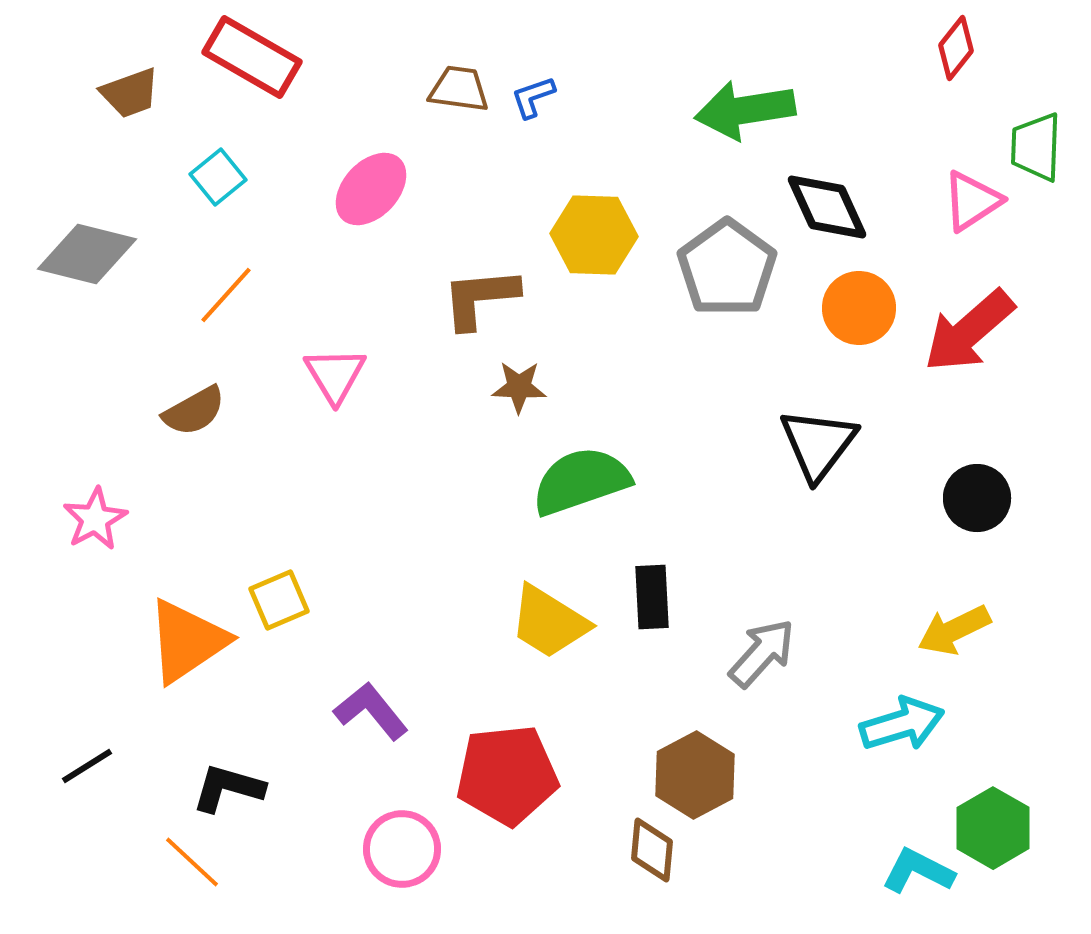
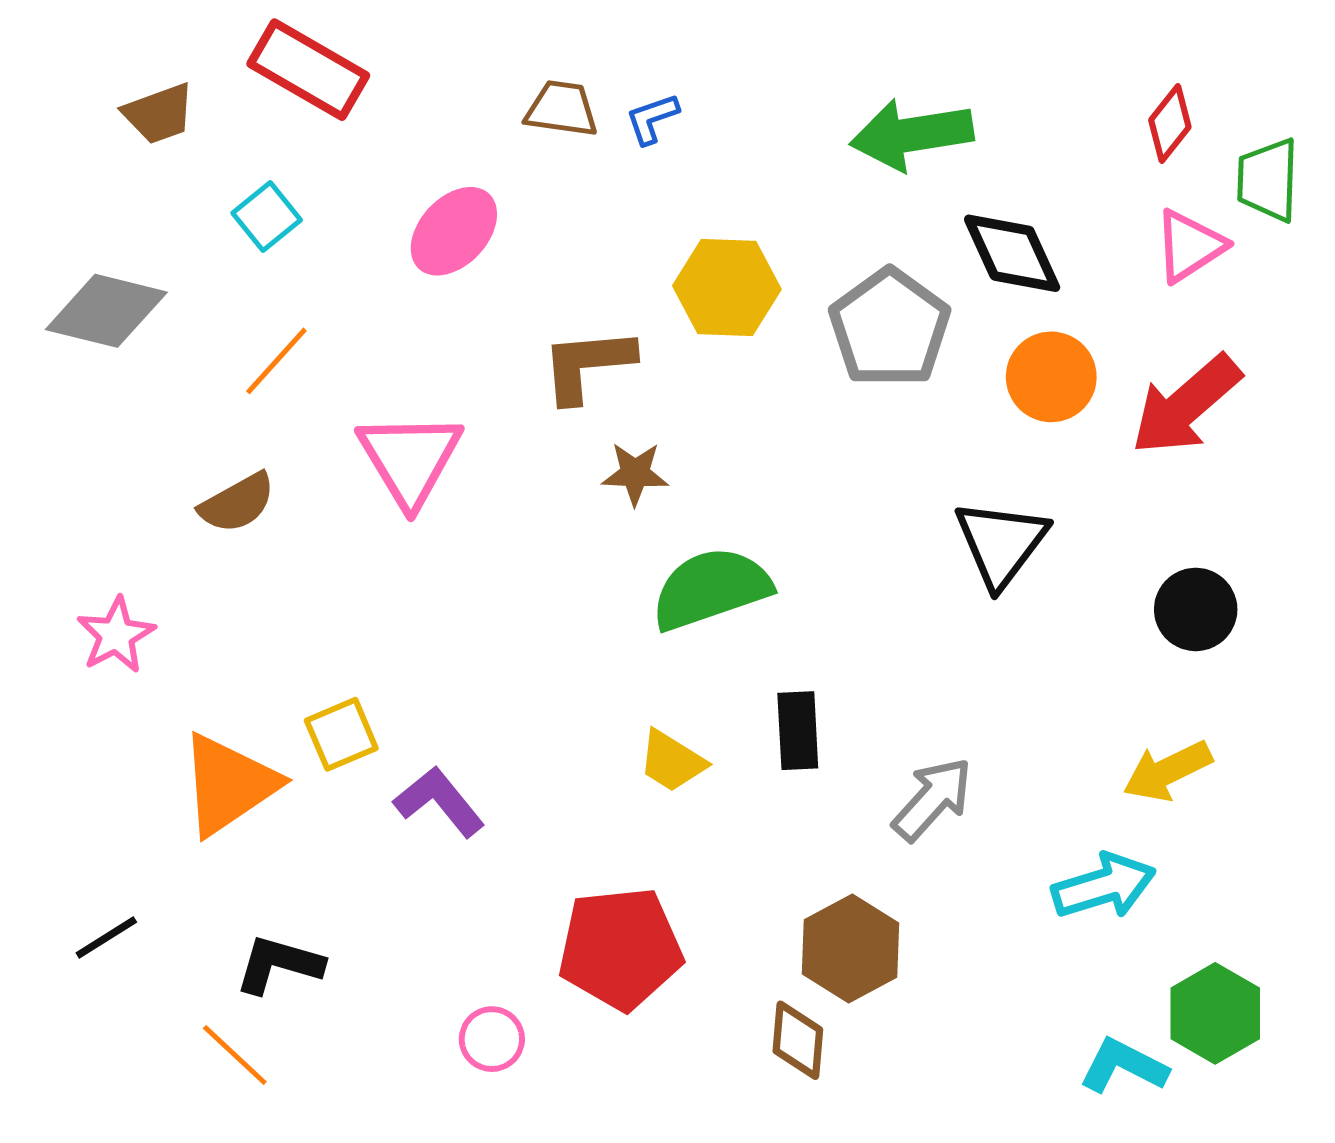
red diamond: (956, 48) -> (1170, 124), moved
pink triangle: (335, 375) -> (410, 459), size x1.4
yellow trapezoid: (549, 622) -> (672, 761), size x0.7
purple L-shape: (371, 711) -> (439, 802), moved
pink circle: (402, 849) -> (492, 1039), size x0.7

